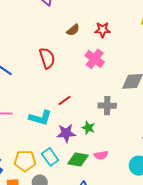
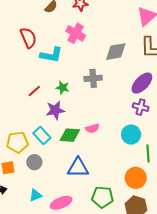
red line: (64, 101) -> (34, 91), moved
cyan L-shape: (40, 118) -> (51, 55), moved
green star: (88, 128) -> (63, 88), moved

